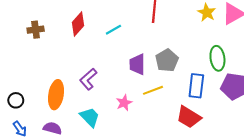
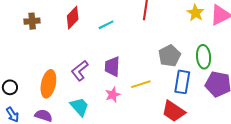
gray pentagon: (167, 60) -> (169, 56), moved
purple trapezoid: (137, 64) -> (112, 67), moved

